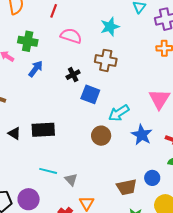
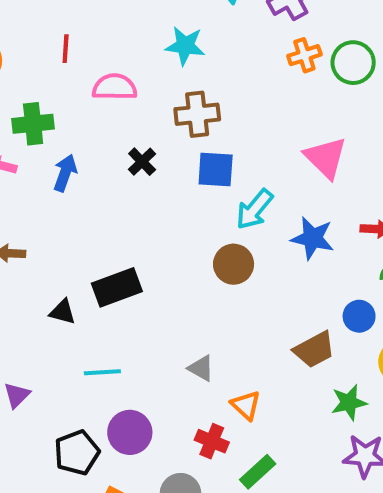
cyan star: (110, 27) -> (185, 46), turned -30
blue square: (90, 94) -> (216, 170), moved
cyan line: (48, 171) -> (102, 372), moved

